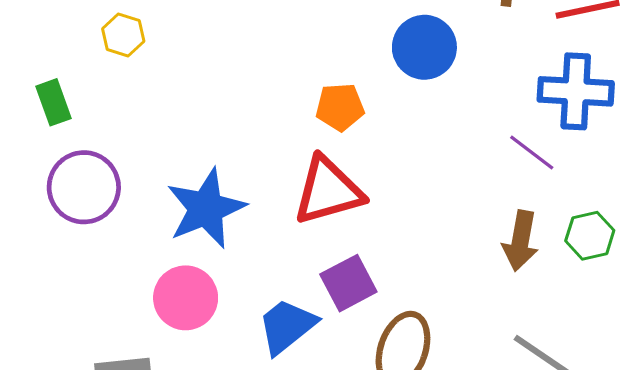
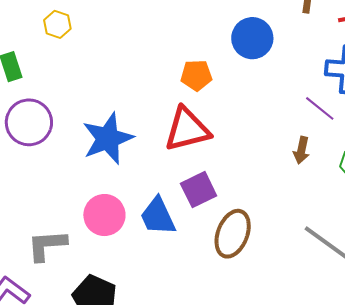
brown arrow: (521, 241) -> (301, 150), moved, size x0.7
pink circle: (186, 298) -> (104, 215), moved
blue trapezoid: (287, 326) -> (158, 216), turned -78

